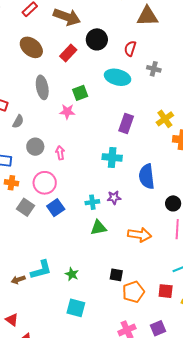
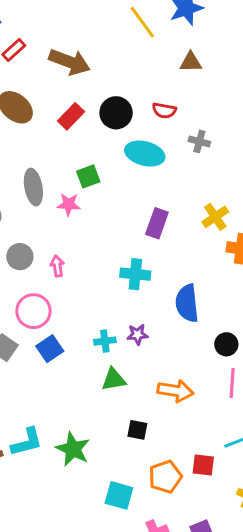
brown triangle: (147, 16) -> (191, 62), size x0.7
black circle: (97, 39) -> (116, 113), moved
red semicircle: (130, 49) -> (164, 111), turned -98
gray ellipse: (42, 87) -> (33, 187), moved
green star: (72, 274) -> (73, 449), size x1.6
black square: (116, 275) -> (137, 430), moved
red square: (166, 291) -> (203, 465), moved
cyan square: (76, 308) -> (119, 495), moved

